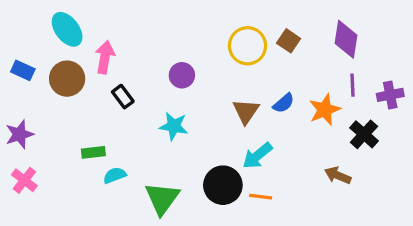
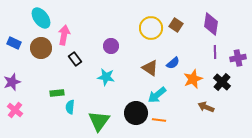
orange star: (325, 110) -> (193, 79), moved
brown triangle: (246, 111) -> (150, 68), turned -30
cyan semicircle: (115, 175) -> (70, 107), turned -64

